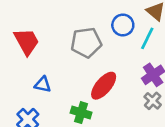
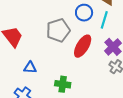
red ellipse: (104, 86) -> (83, 46), moved

